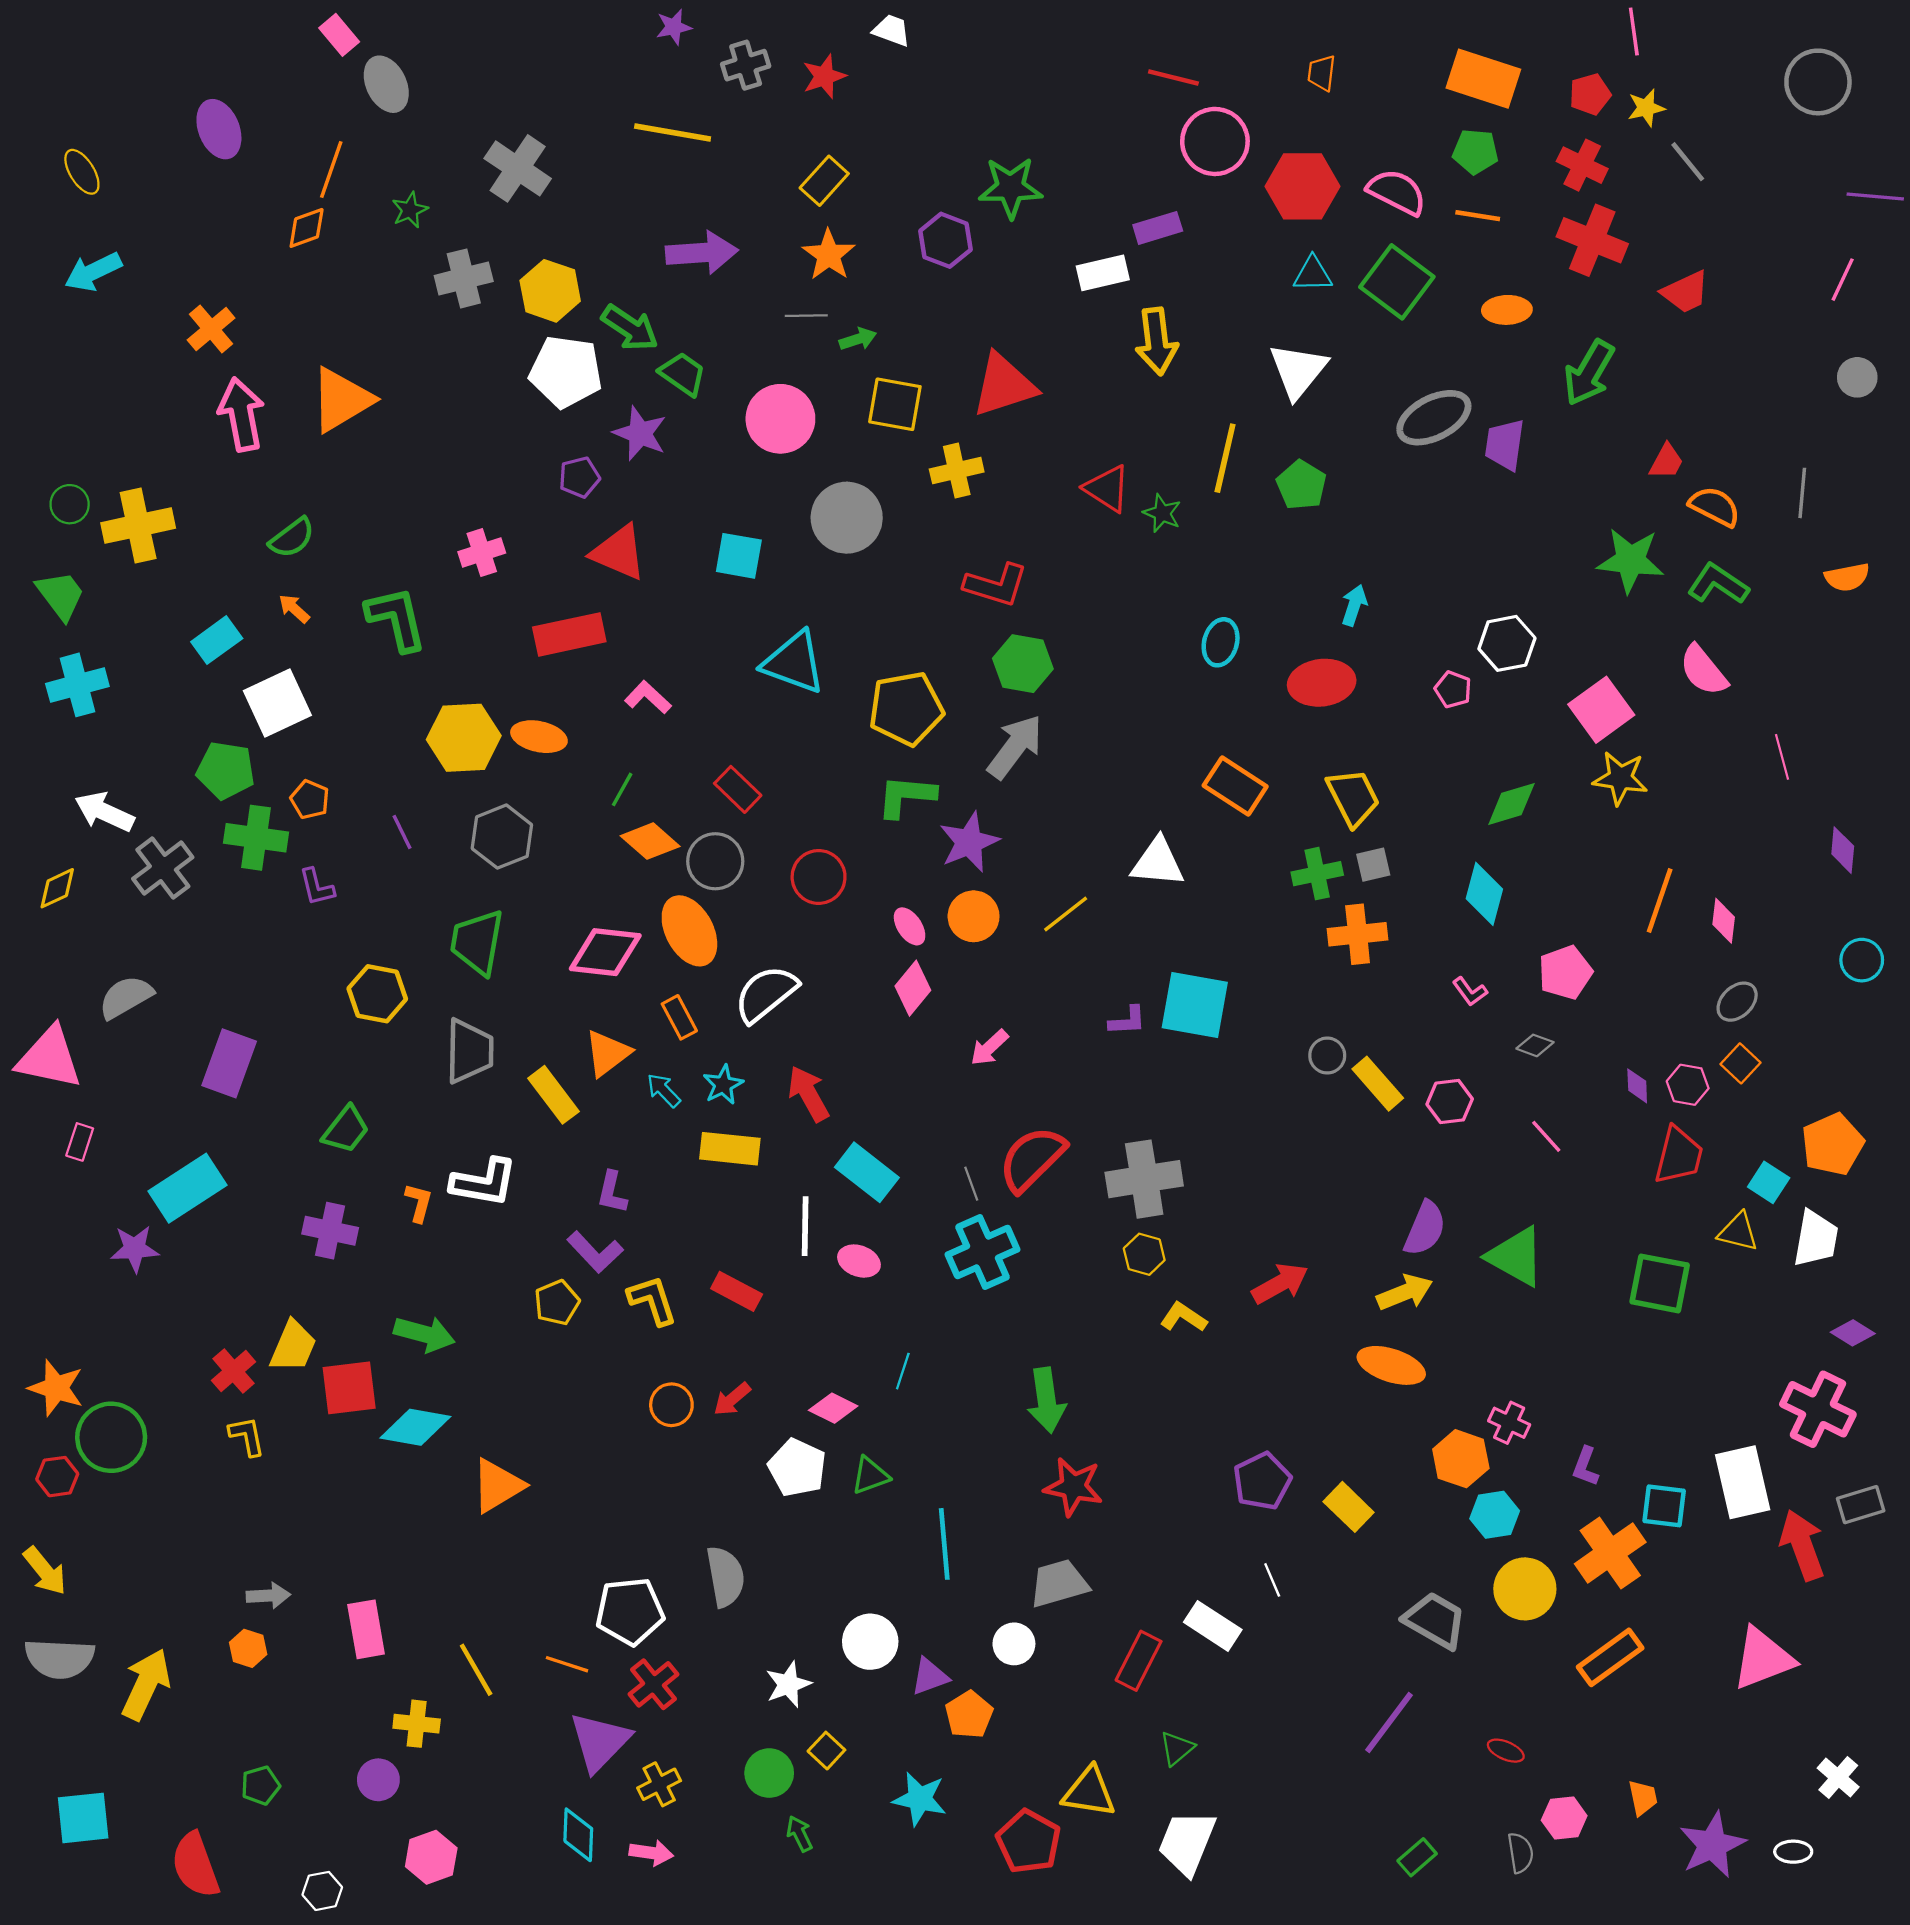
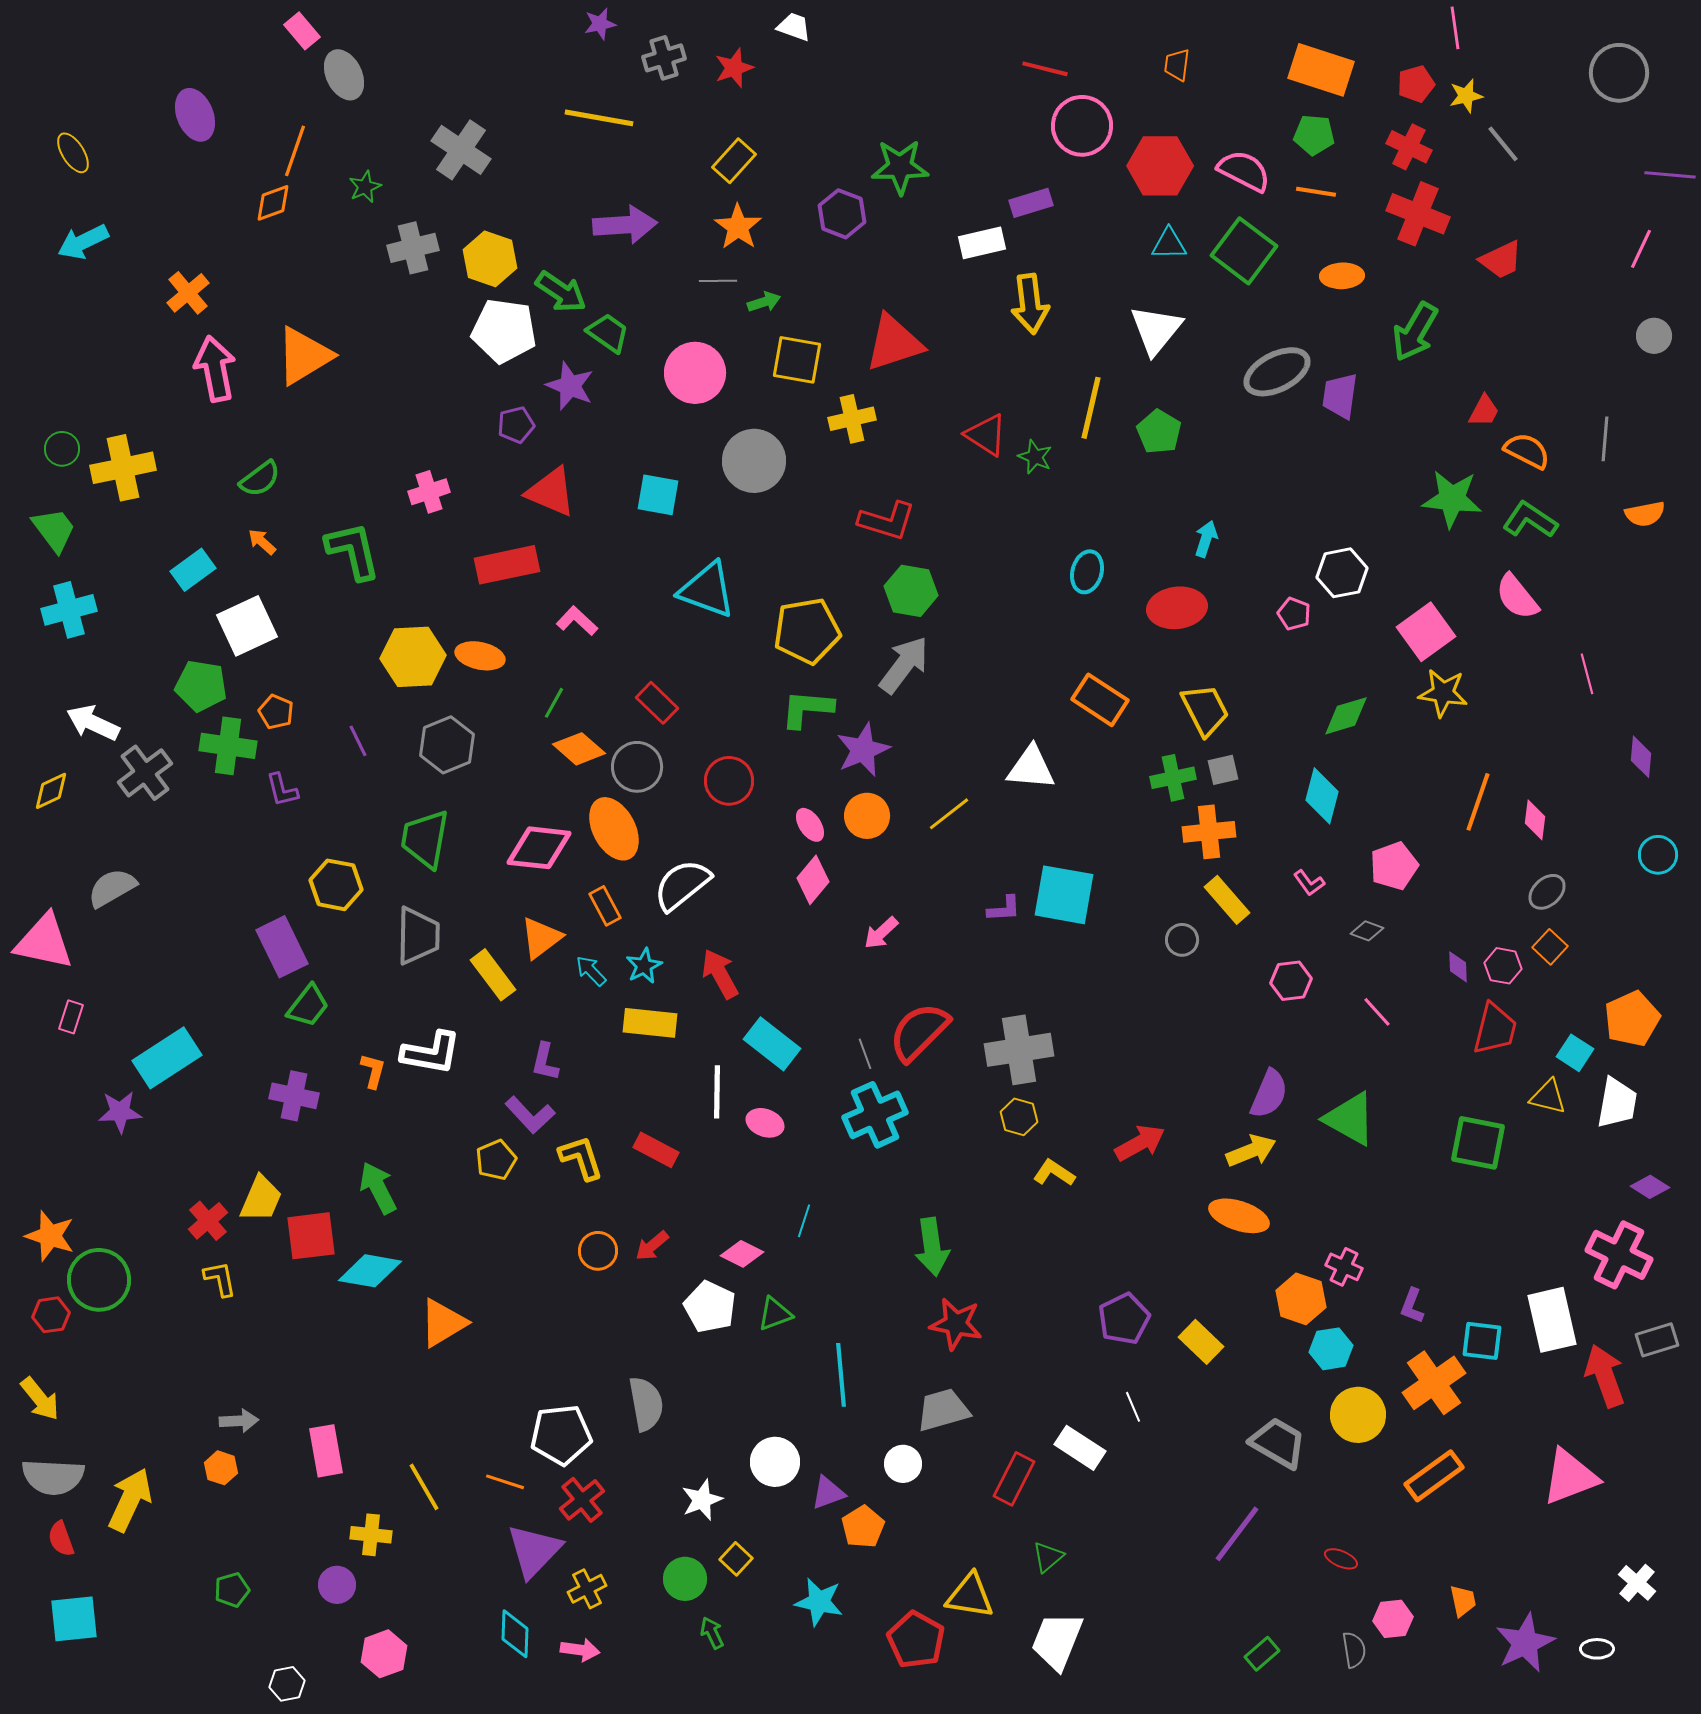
purple rectangle: (229, 1063) -> (282, 947), moved, turned -46
yellow rectangle: (1378, 1084) -> (1227, 900), moved
green arrow: (424, 1334) -> (378, 1188), turned -132
red semicircle: (195, 1865) -> (61, 1539), moved, size x0.6

